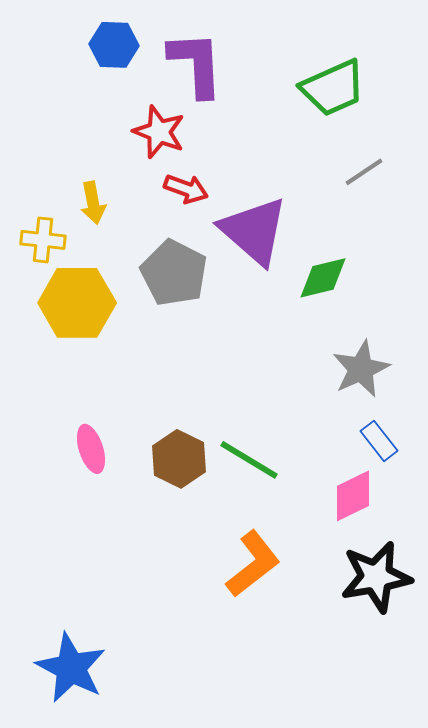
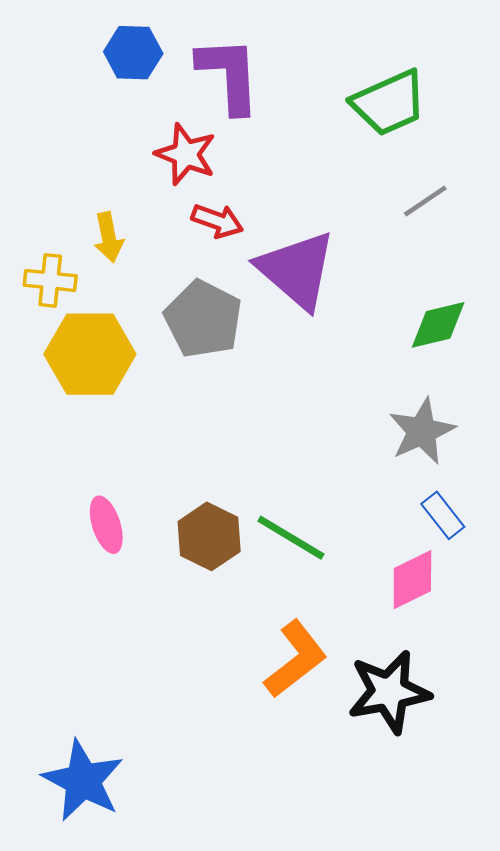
green diamond: (323, 278) -> (438, 325), moved
black star: (376, 577) -> (389, 692), moved

